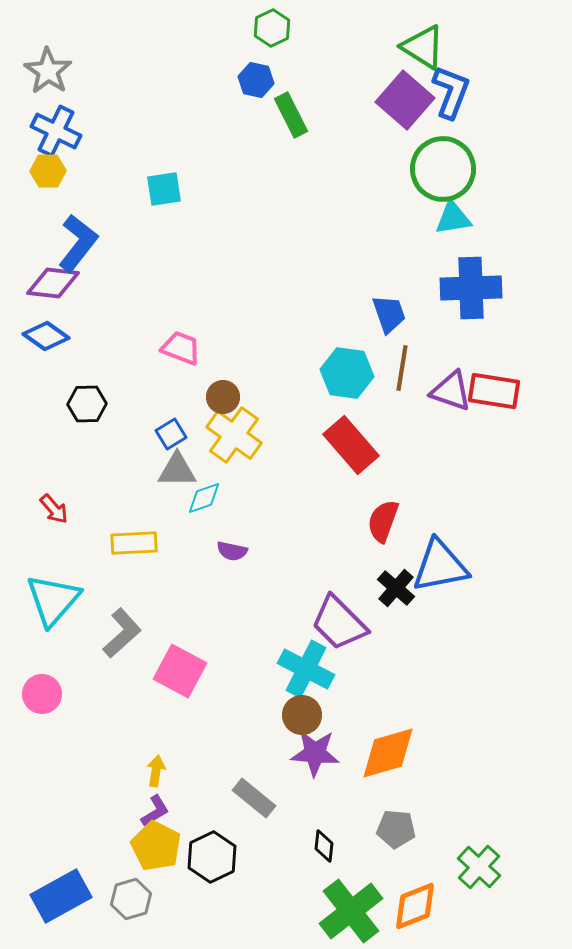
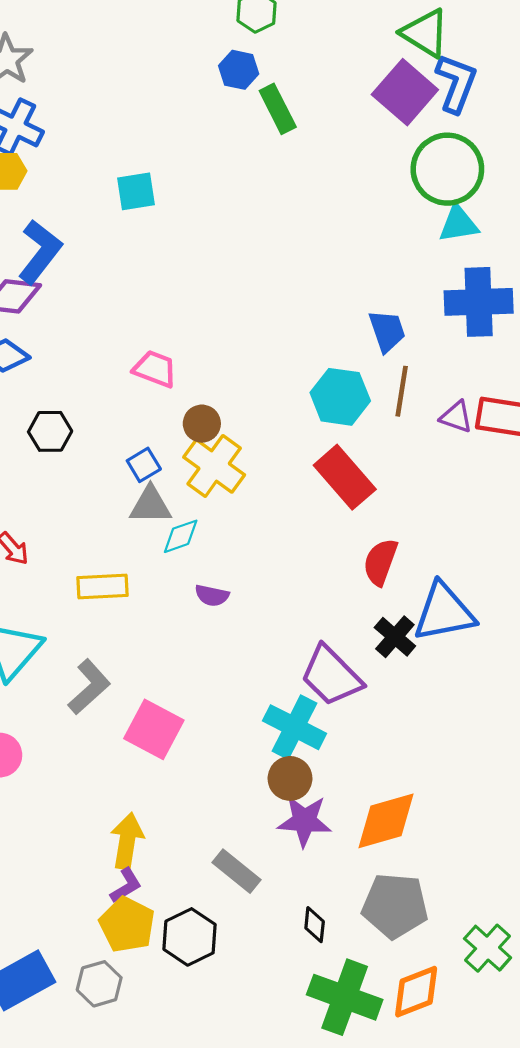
purple triangle: (451, 391) -> (456, 417), size x0.7
yellow arrow: (156, 771) -> (127, 841), size x1.6
gray pentagon: (396, 829) -> (395, 906), size x1.5
green cross: (351, 911) -> (345, 997), turned -32

